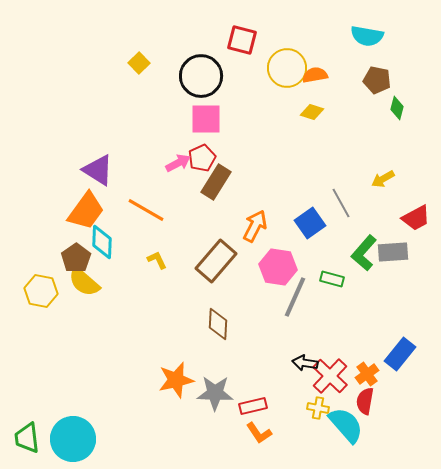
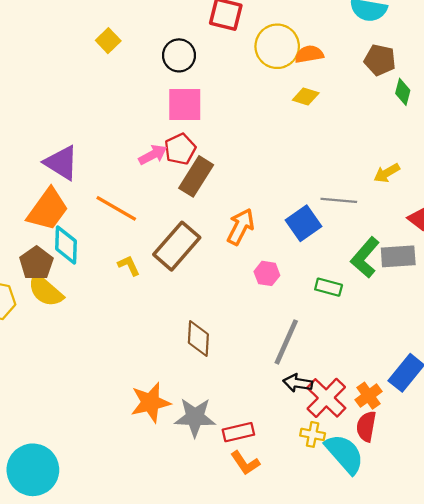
black circle: (201, 76) -> (179, 55), size x0.7
gray line: (341, 203) -> (339, 200), turned -56
brown rectangle: (216, 261) -> (177, 246), moved
pink hexagon: (278, 267) -> (267, 273), size x0.6
gray line: (295, 297) -> (286, 342), moved

